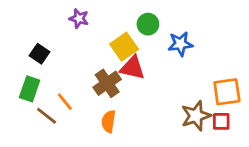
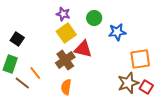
purple star: (79, 18) -> (63, 14), moved
yellow square: (124, 47) -> (66, 33), moved
orange square: (227, 92) -> (140, 59), moved
red square: (221, 121) -> (146, 87), turned 32

